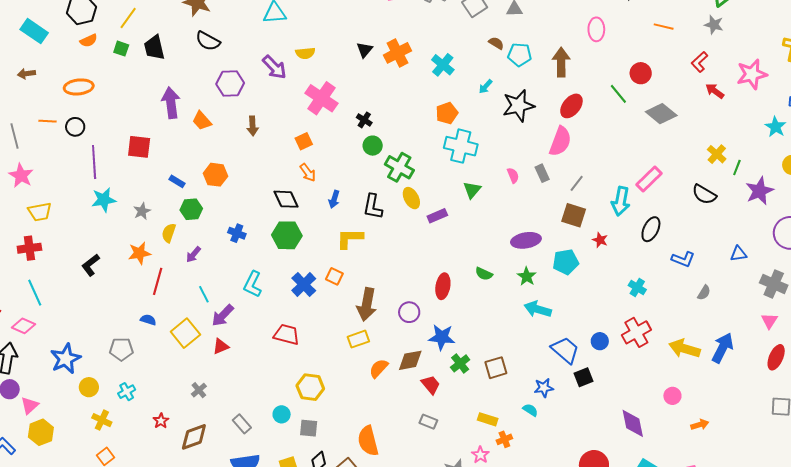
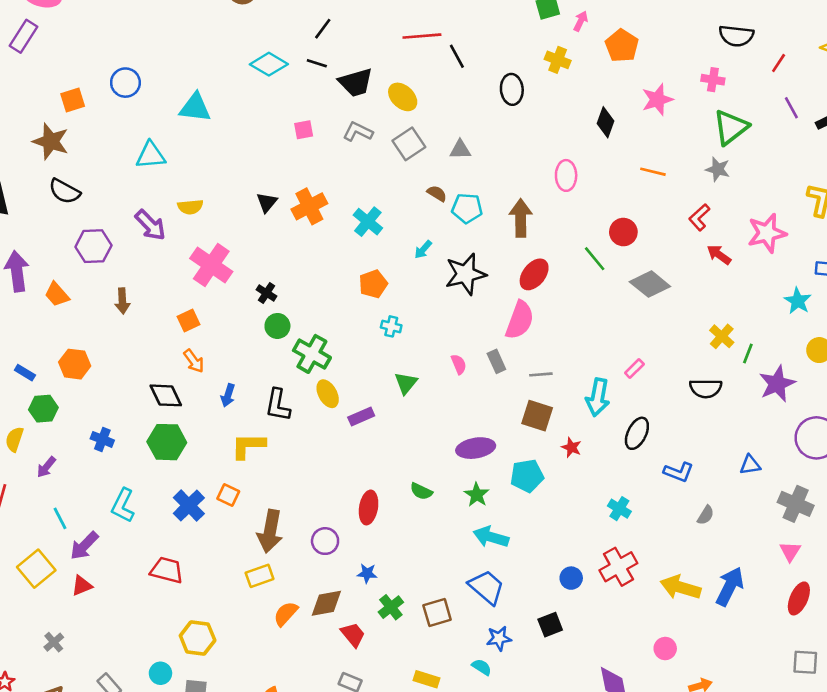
cyan cross: (461, 146) -> (391, 326), size x0.5
pink rectangle: (649, 179) -> (634, 369), size x0.6
gray line: (577, 183) -> (541, 374), turned 48
black semicircle: (704, 194) -> (706, 388), turned -30
blue star: (442, 337) -> (367, 573), size x0.6
blue trapezoid: (565, 350) -> (487, 587), moved

